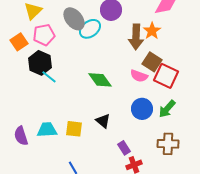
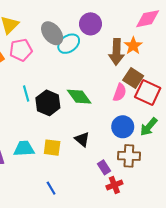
black hexagon: (40, 63) -> (48, 103), moved
pink semicircle: (139, 76) -> (120, 92), turned -90
cyan line: (49, 77) -> (26, 94), turned 35
brown cross: (168, 144) -> (129, 156), moved

